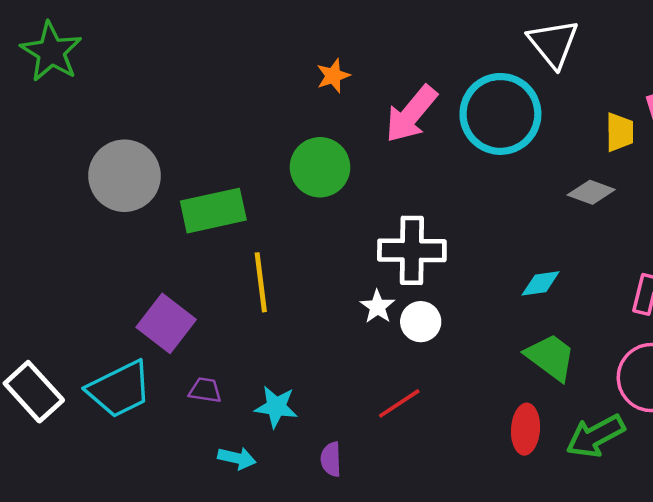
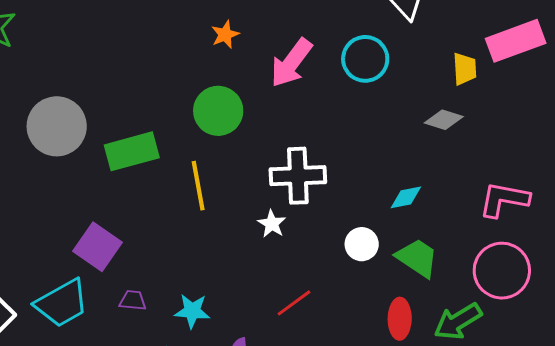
cyan circle: (500, 114) -> (365, 59), size x0.7
yellow line: (261, 282) -> (198, 186), moved
white circle: (421, 322) -> (362, 244), moved

